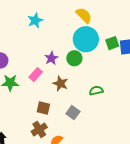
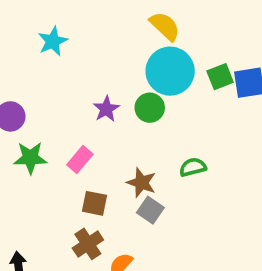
cyan star: (35, 20) -> (53, 41), moved
pink rectangle: (36, 75) -> (80, 160), moved
brown star: (60, 84) -> (141, 183), moved

